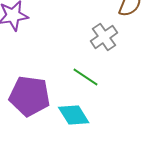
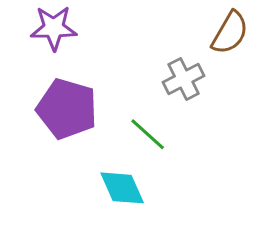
purple pentagon: (30, 96) -> (67, 109), moved

